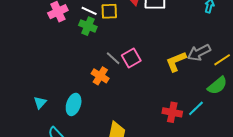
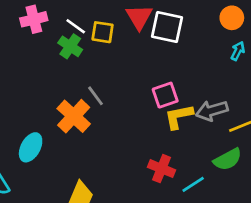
pink square: (131, 58) -> (165, 95), moved
orange cross: (100, 76) -> (74, 116), size x1.4
red cross: (172, 112) -> (161, 169), moved

